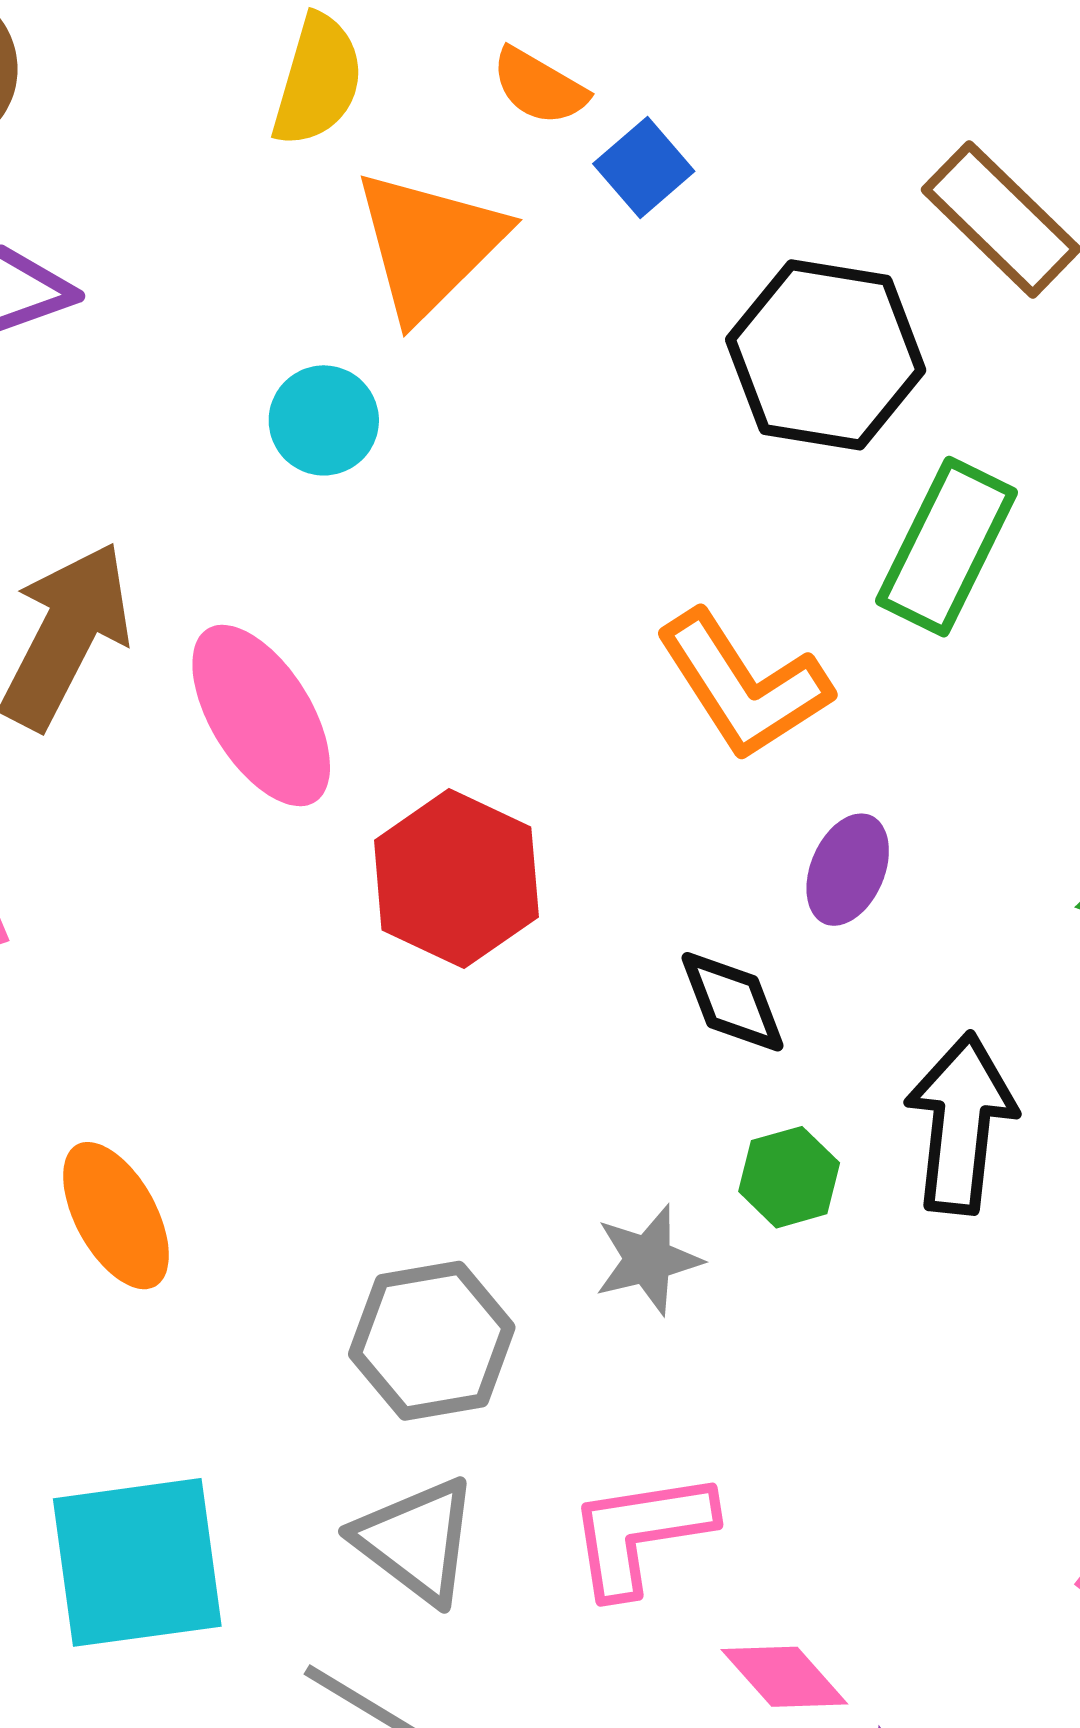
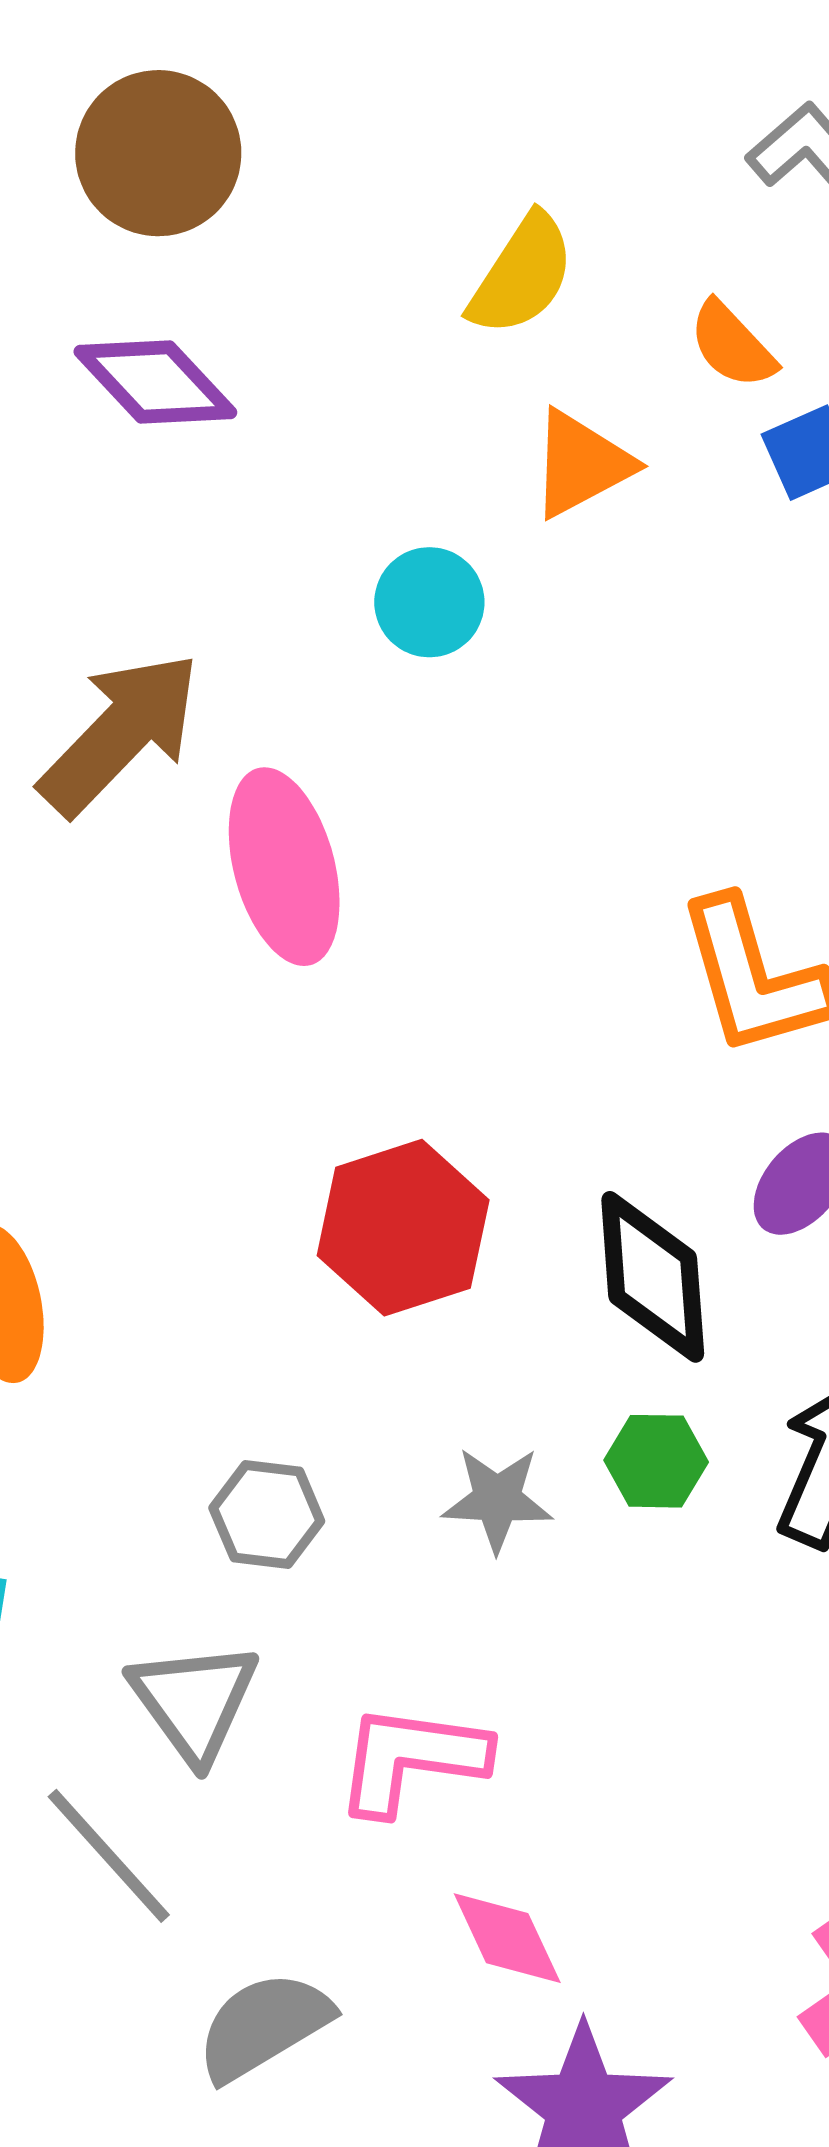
orange triangle: (429, 244) -> (581, 464), size x0.7
red hexagon: (456, 879) -> (403, 1228), moved
black diamond: (733, 1002) -> (653, 1277), size x1.4
gray hexagon: (432, 1341) -> (267, 1515), size x0.7

